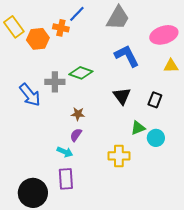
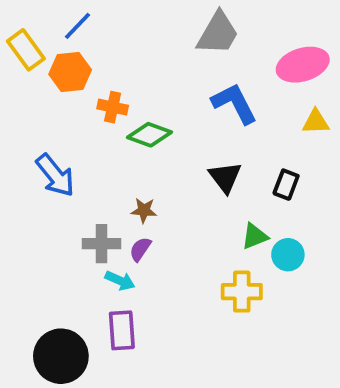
blue line: (77, 14) -> (78, 26), moved
orange cross: (61, 28) -> (113, 107), moved
gray cross: (55, 82) -> (102, 244), moved
yellow cross: (119, 156) -> (242, 292), moved

